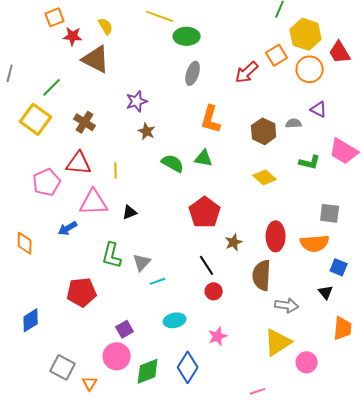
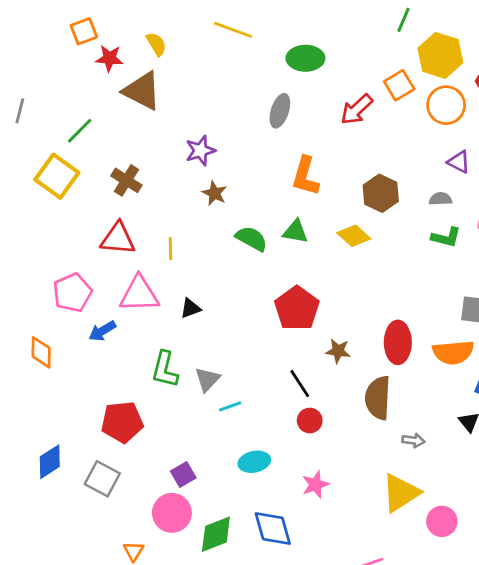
green ellipse: (187, 36) -> (305, 58), moved
gray semicircle: (294, 123) -> (440, 199), moved
yellow diamond: (265, 177) -> (354, 236), moved
pink pentagon: (47, 182) -> (72, 293), moved
brown star: (234, 242) -> (338, 351), turned 30
gray arrow: (287, 305) -> (413, 440), size x0.7
gray square: (63, 367) -> (102, 479), moved
blue diamond: (188, 367) -> (273, 528), turned -48

